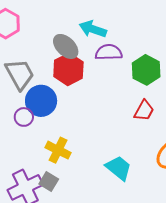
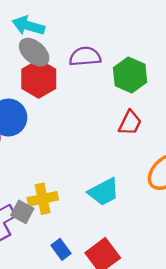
cyan arrow: (93, 29) -> (28, 26), moved
yellow cross: (58, 150) -> (43, 199), moved, turned -35
cyan trapezoid: (119, 168) -> (104, 192), turned 116

